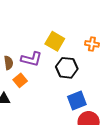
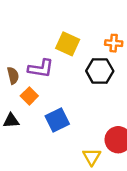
black hexagon: (67, 68) -> (100, 71), moved
blue square: (77, 101) -> (57, 120), moved

